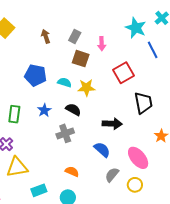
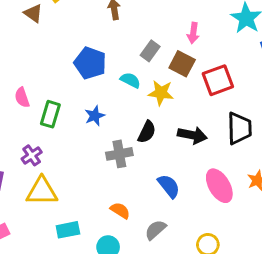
gray rectangle: (75, 37) -> (150, 51), moved
brown square: (81, 59) -> (182, 64), moved
black semicircle: (73, 109) -> (147, 132), moved, turned 77
black arrow: (112, 124) -> (192, 135), moved
pink ellipse: (138, 158) -> (219, 186), moved
gray semicircle: (112, 175) -> (155, 230), moved

